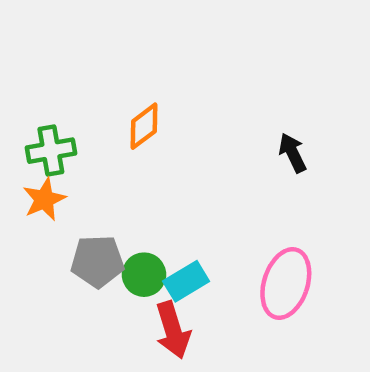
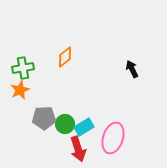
pink ellipse: (286, 284) -> (113, 138), moved

